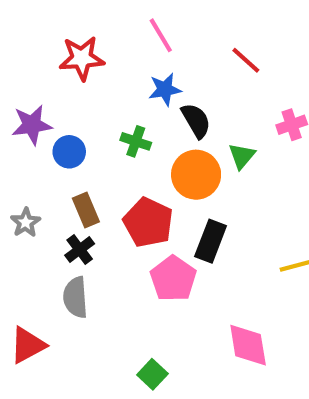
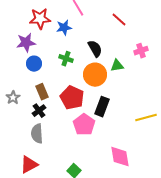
blue star: (165, 89) -> (64, 28), moved
purple star: (32, 125) -> (26, 43), moved
green triangle: (242, 156) -> (117, 66), turned 40
red triangle: (28, 345) -> (29, 165), moved

